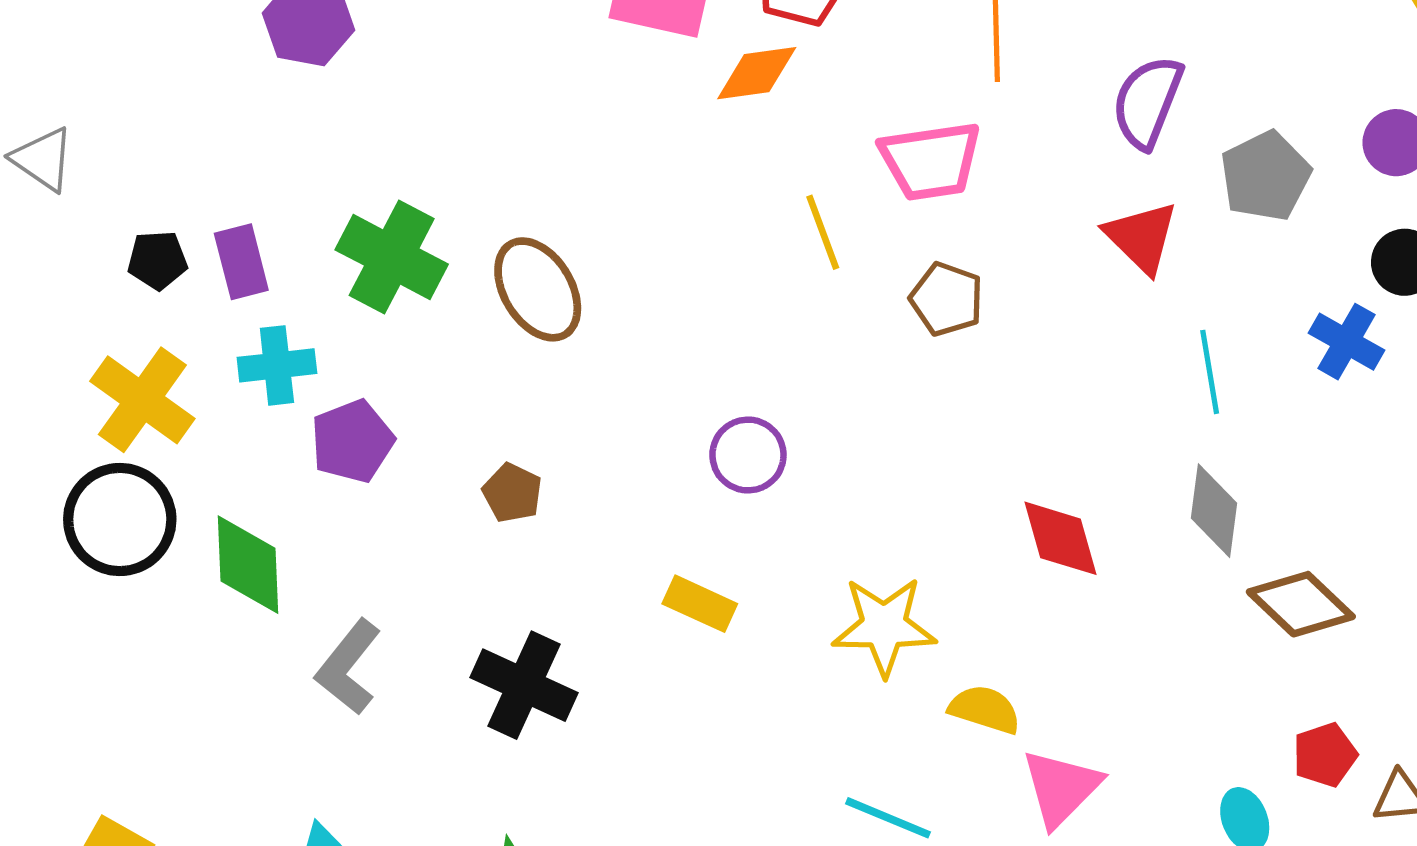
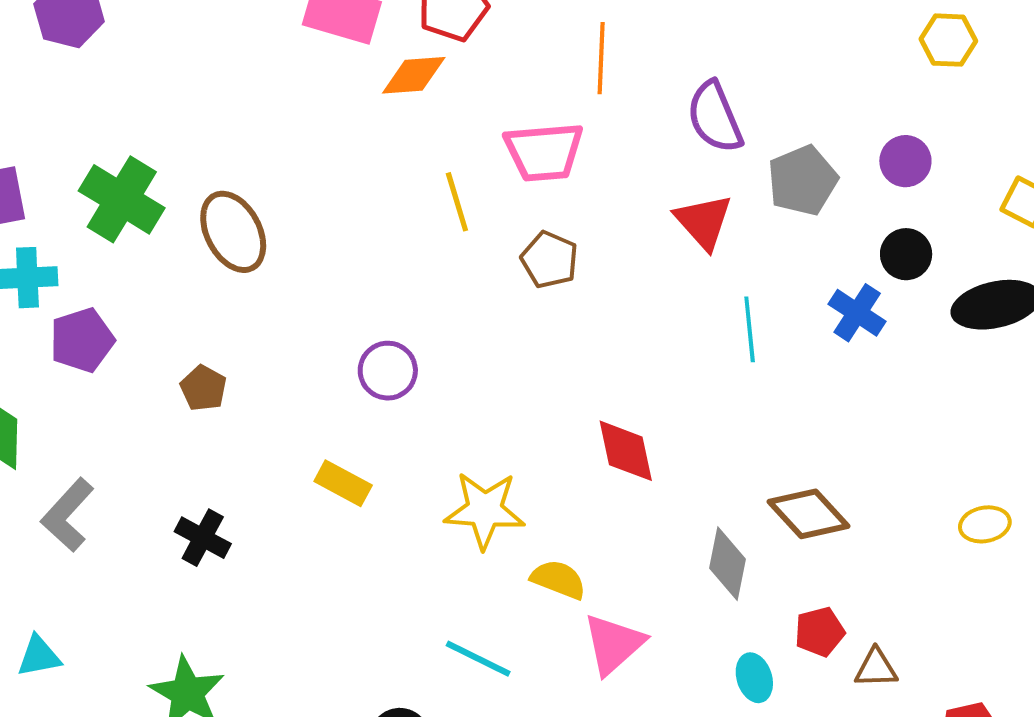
purple semicircle: (1147, 102) -> (715, 117), turned -48
gray diamond: (1214, 511) -> (727, 564), moved
black cross: (524, 685) -> (203, 538), size x0.7

